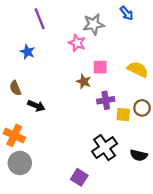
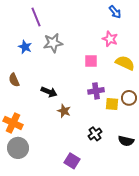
gray star: (94, 24) -> (53, 43), moved
pink star: (77, 43) -> (110, 39), moved
brown star: (84, 81) -> (64, 111), moved
black arrow: (36, 106) -> (49, 92), moved
black cross: (105, 148) -> (95, 134), size x0.6

